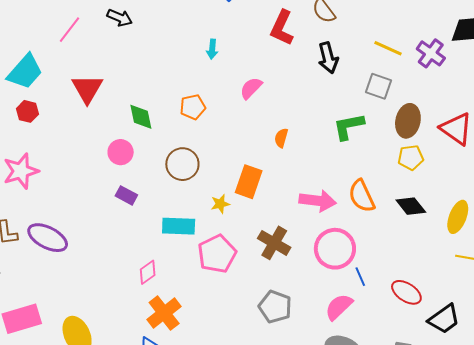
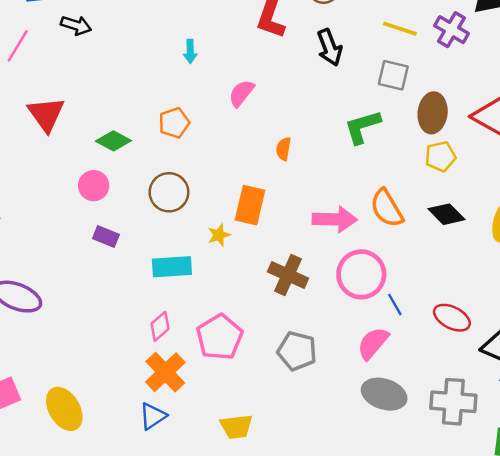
green diamond: (141, 117) -> (113, 141), turned -44
pink pentagon: (217, 254) -> (220, 337), moved
pink diamond: (148, 272) -> (160, 326), moved

